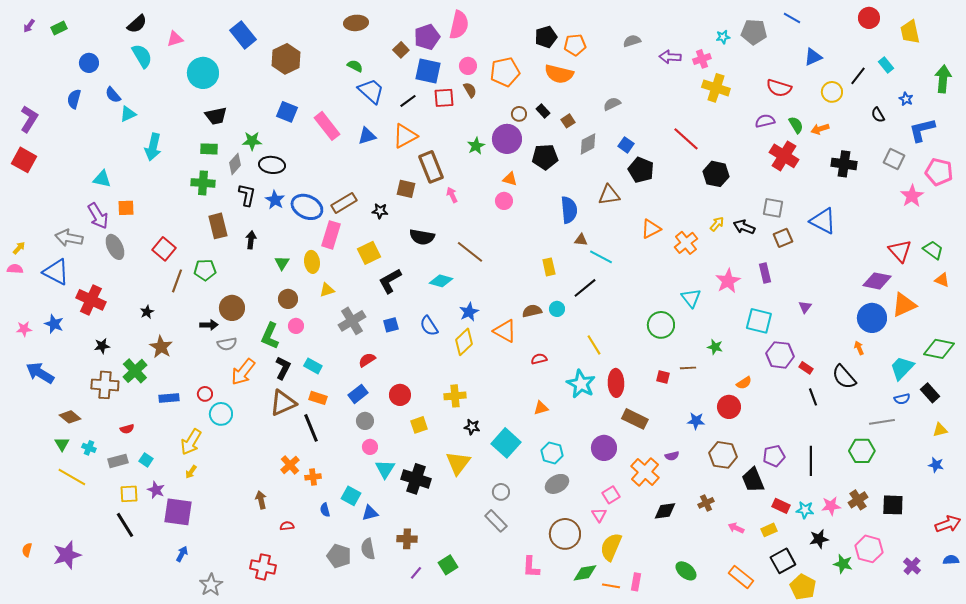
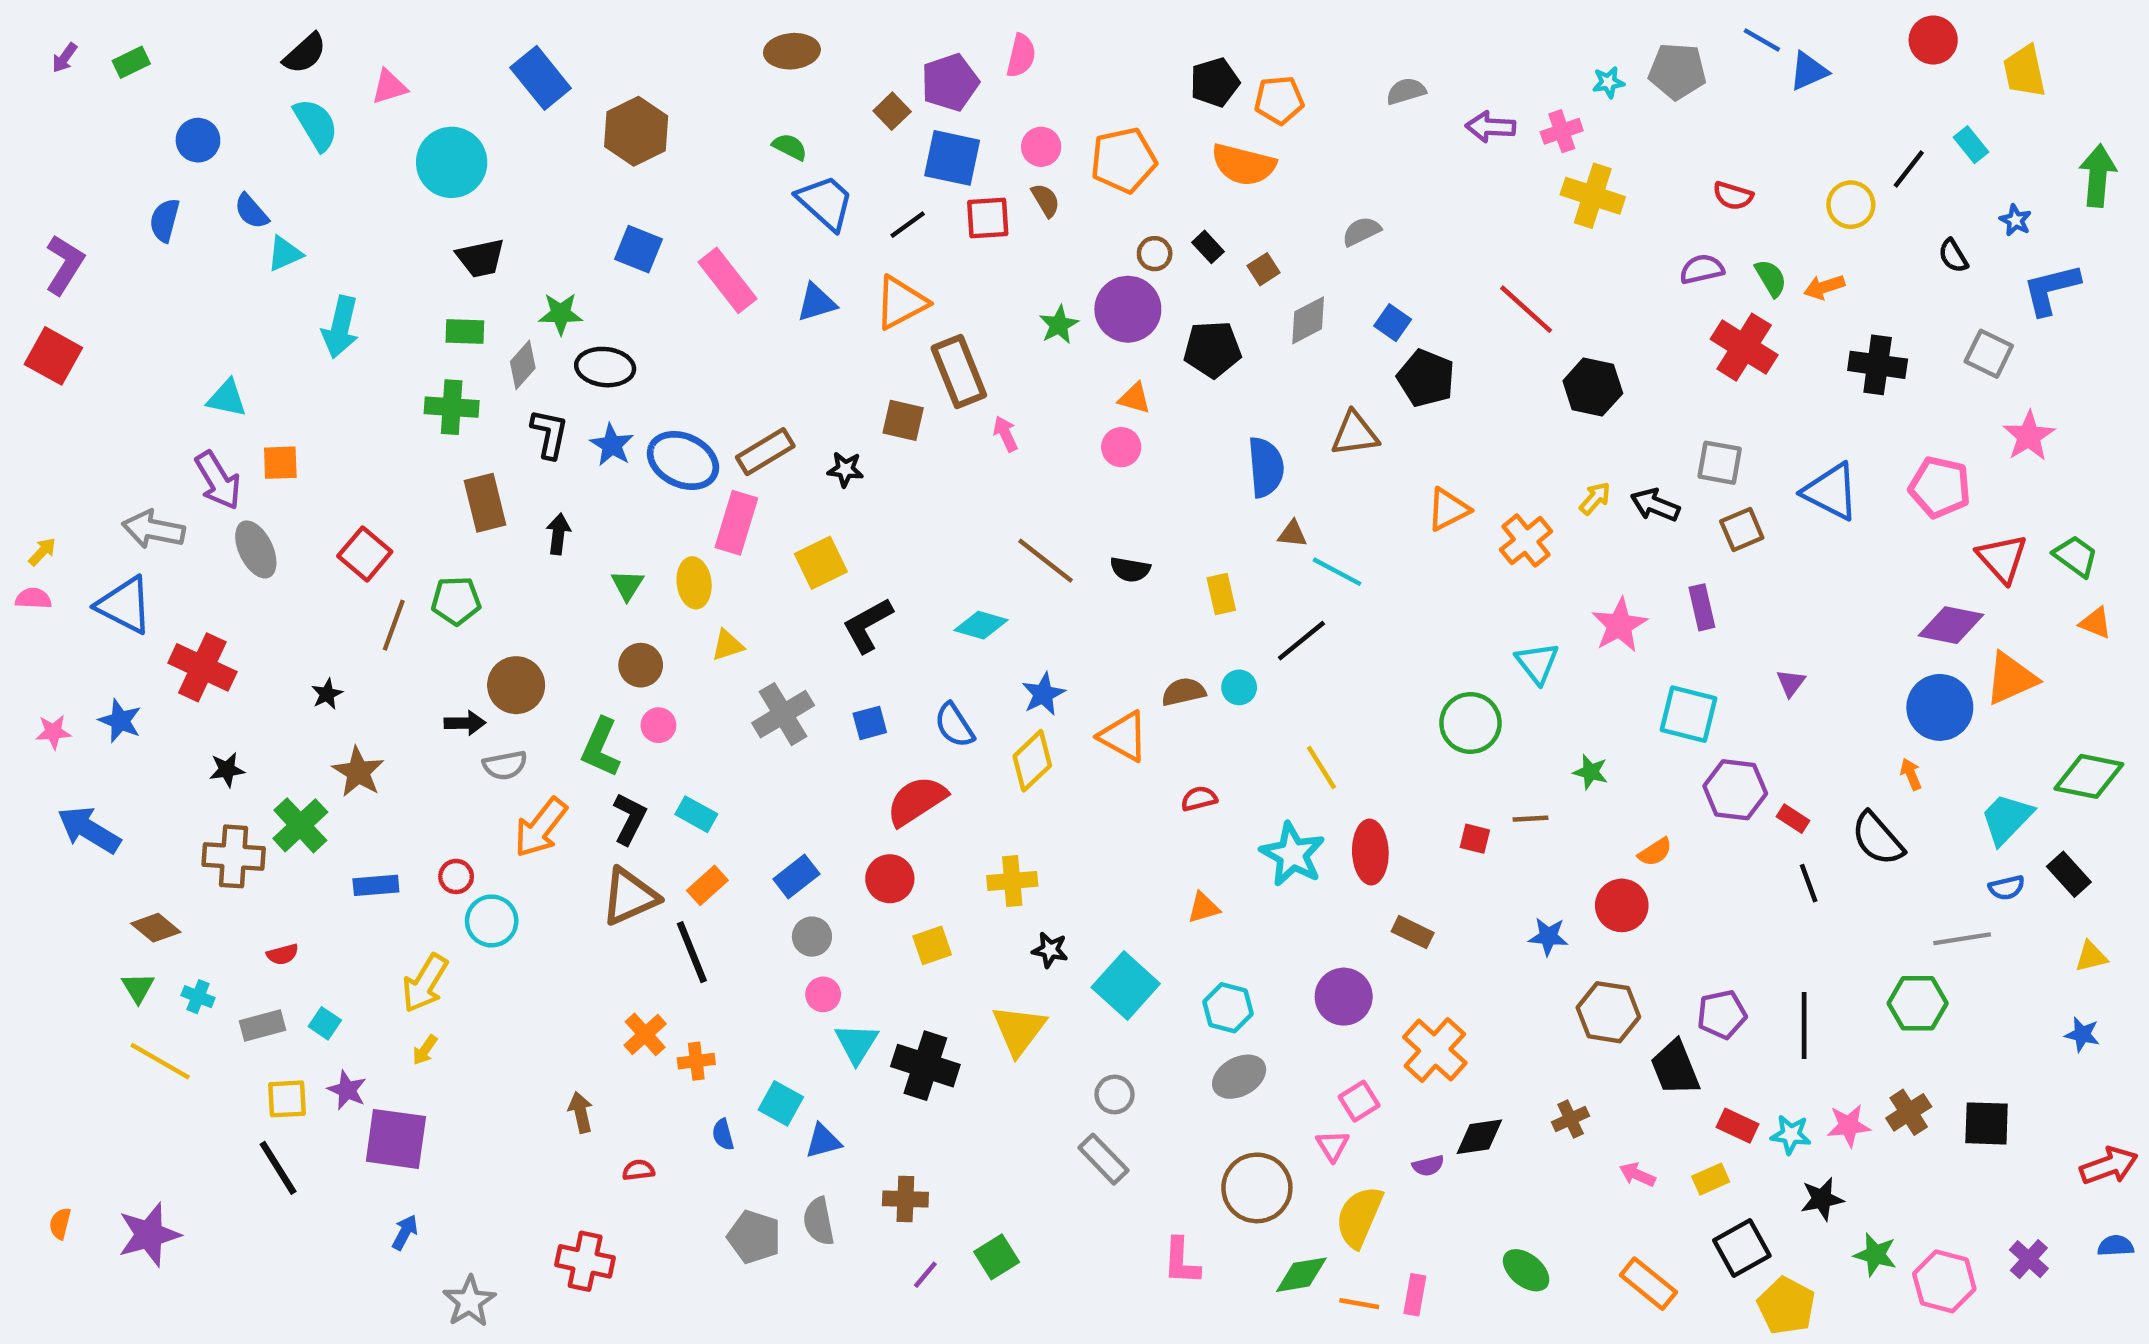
pink semicircle: (459, 25) -> (1021, 56), size x0.7
blue triangle: (813, 57) -> (1809, 71), moved
red semicircle: (779, 88) -> (1733, 196), size x0.7
pink pentagon: (939, 172) -> (1940, 487), moved
black semicircle: (422, 237) -> (1130, 569), moved, size x0.7
red semicircle: (367, 360) -> (917, 801), moved, size x1.6
orange rectangle: (318, 398) -> (707, 885), turned -60
brown rectangle: (635, 419) -> (1413, 932), size x0.7
purple semicircle: (672, 456) -> (1428, 1166), moved
pink hexagon: (869, 549) -> (1944, 1281), moved

